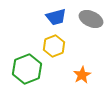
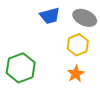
yellow hexagon: (54, 46) -> (78, 45), moved

